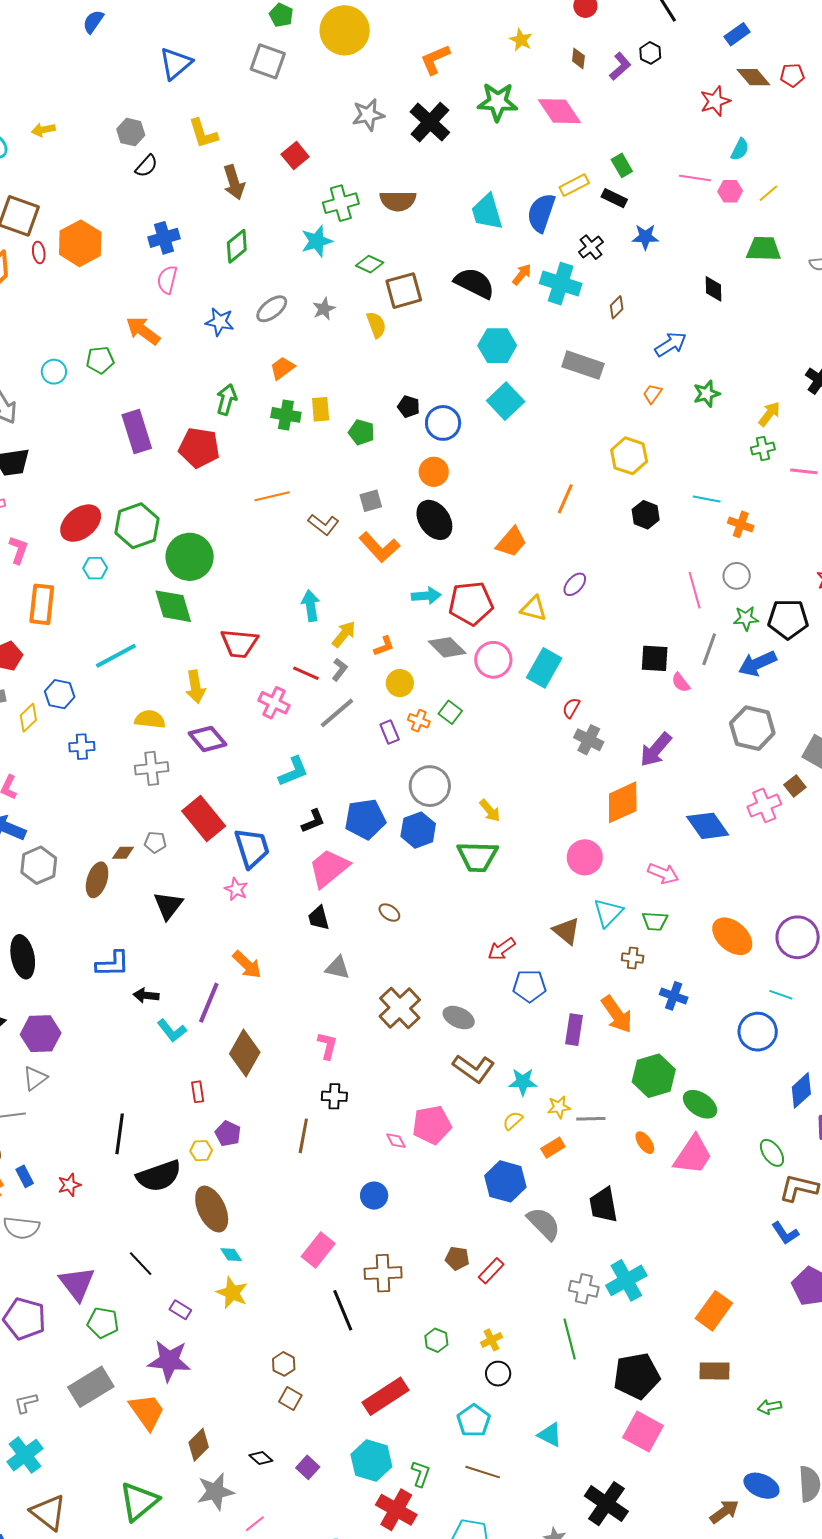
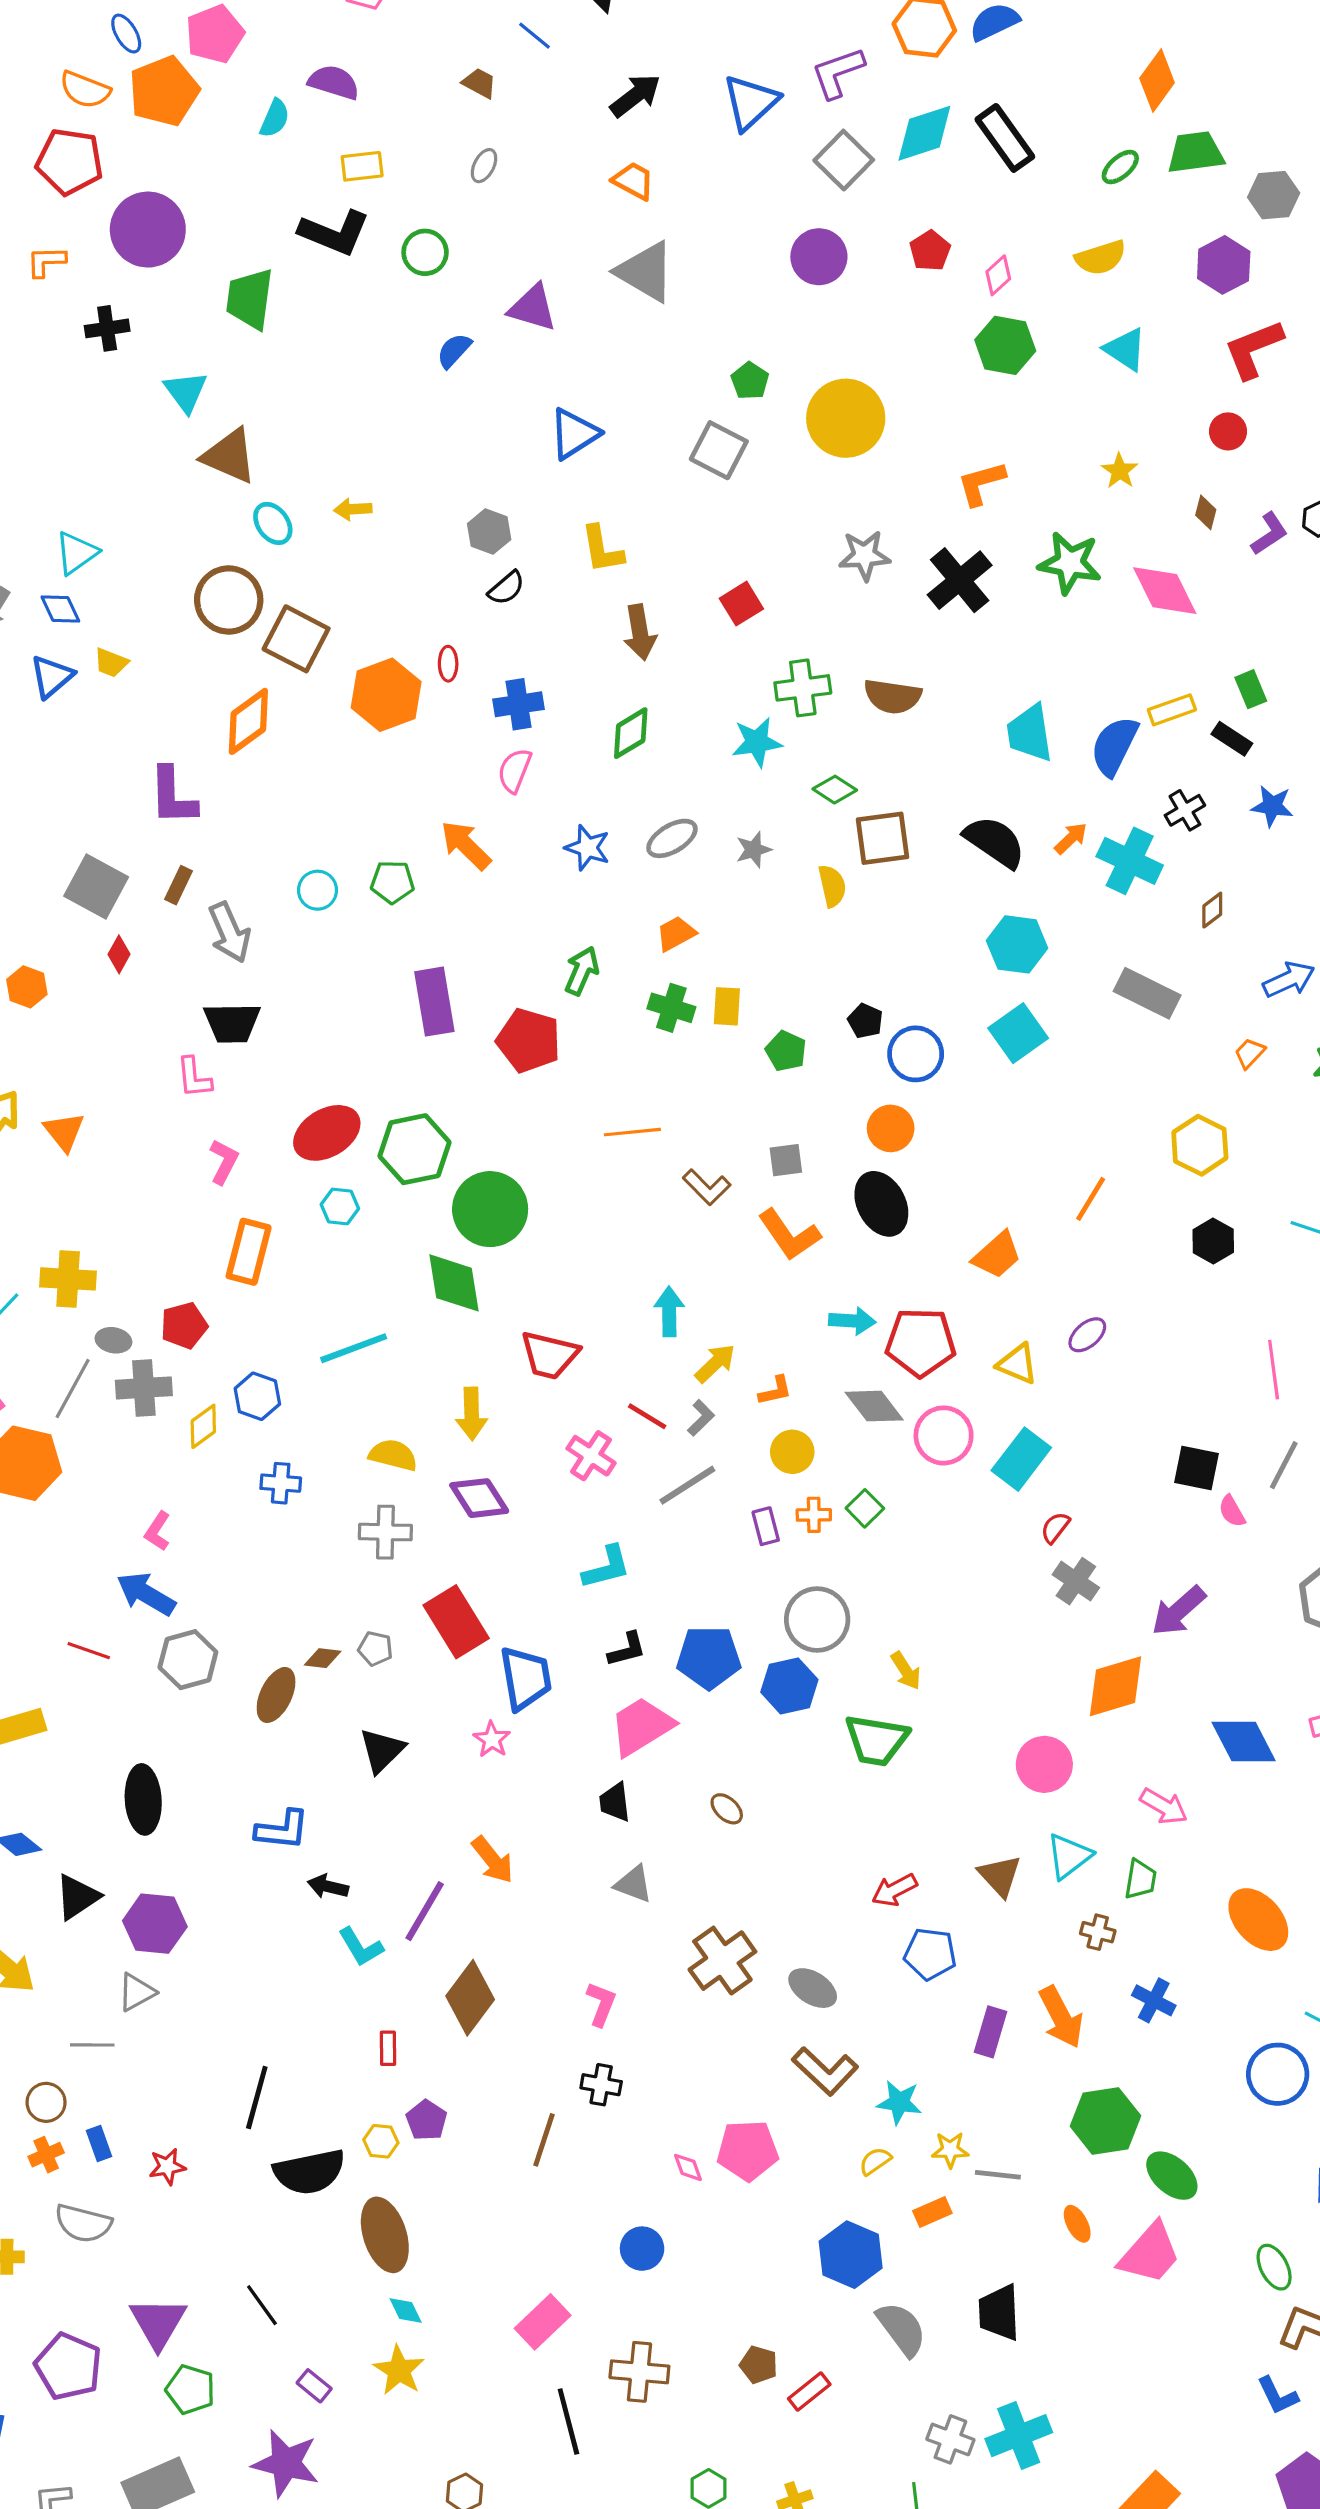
red ellipse: (39, 252) -> (448, 664), moved
orange cross: (419, 721) -> (814, 1515), turned -30
green trapezoid: (655, 921) -> (1140, 1879), turned -92

